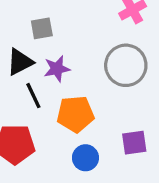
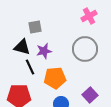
black triangle: (20, 62) -> (22, 47), turned 42
purple square: (134, 143) -> (90, 95), turned -35

